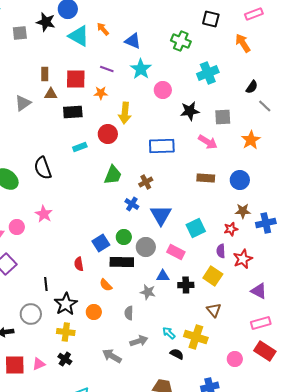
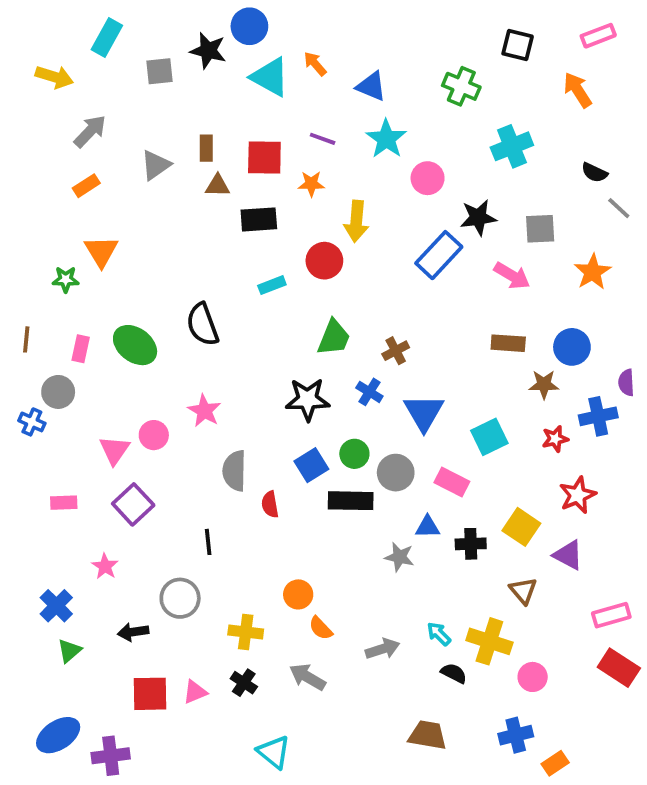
black semicircle: (252, 87) -> (594, 173), turned 80
gray triangle: (23, 103) -> (156, 165), moved
blue rectangle: (162, 146) -> (439, 255), moved, turned -45
brown star: (243, 211) -> (544, 384), moved
blue cross: (266, 223) -> (598, 416), moved
purple semicircle: (221, 251) -> (626, 383), moved
orange semicircle: (106, 285) -> (321, 628), moved
purple triangle: (259, 291) -> (568, 555), moved
black star: (66, 304) -> (308, 399), moved, turned 30
gray semicircle: (129, 313) -> (234, 471), moved, size x1.5
gray arrow: (112, 356) -> (308, 677), moved
pink circle: (235, 359) -> (533, 677), moved

